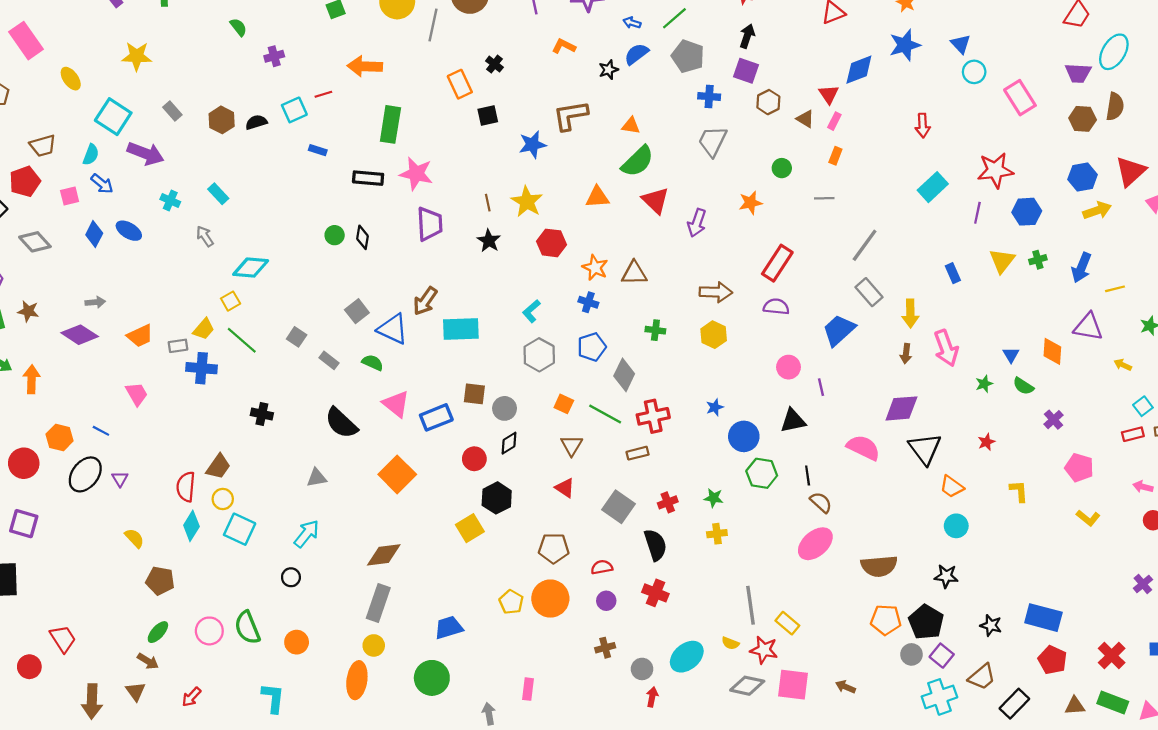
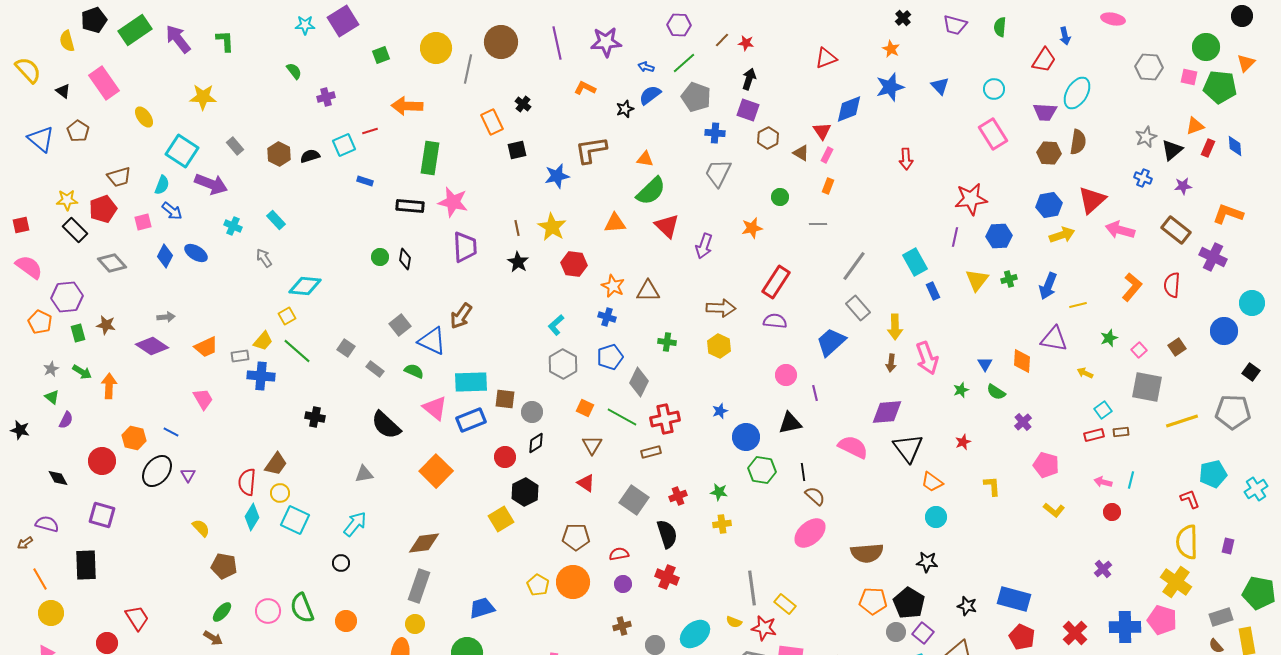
cyan circle: (974, 72) -> (994, 89), moved
cyan rectangle: (933, 187) -> (915, 262), moved, turned -76
cyan rectangle: (461, 329) -> (471, 382), moved

